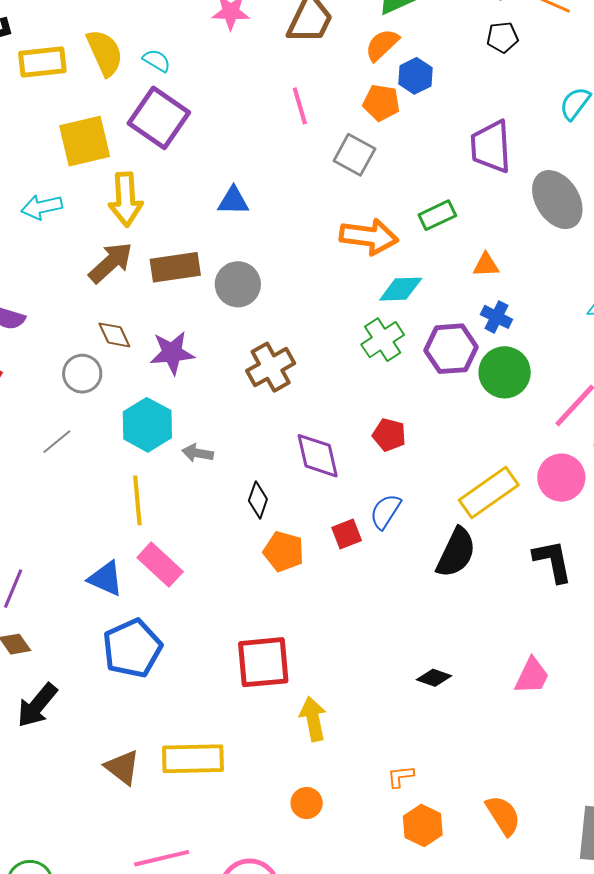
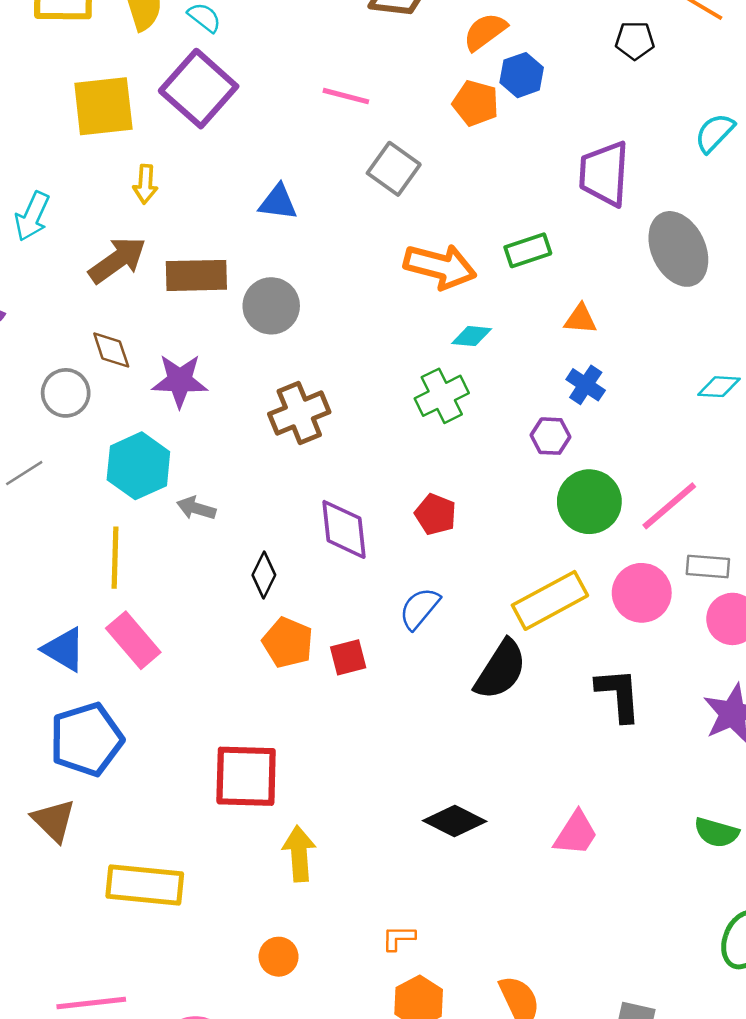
pink line: (300, 106) -> (346, 96), moved, turned -66
gray square: (354, 155) -> (394, 169), moved
yellow arrow: (126, 199) -> (145, 184), size x0.6
cyan arrow: (42, 207) -> (32, 216), moved, turned -60
cyan diamond: (401, 289) -> (472, 336), size x0.7
purple hexagon: (451, 349) -> (551, 436), moved, size x0.6
green circle: (505, 372) -> (589, 502), moved
red square: (347, 534) -> (348, 657), moved
black diamond: (434, 678) -> (455, 821), size x1.4
brown triangle: (122, 767) -> (54, 820), moved

